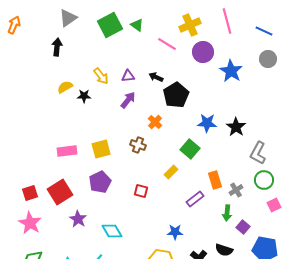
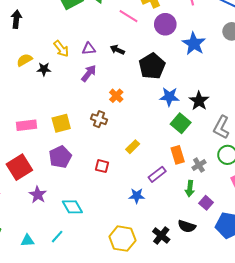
black pentagon: (176, 95) -> (152, 66), moved
green square: (190, 149) -> (181, 123), moved
blue star: (175, 232) -> (137, 196), moved

